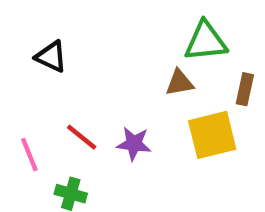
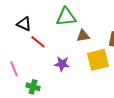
green triangle: (206, 41) -> (66, 17), moved
red line: (82, 137) -> (38, 42), moved

